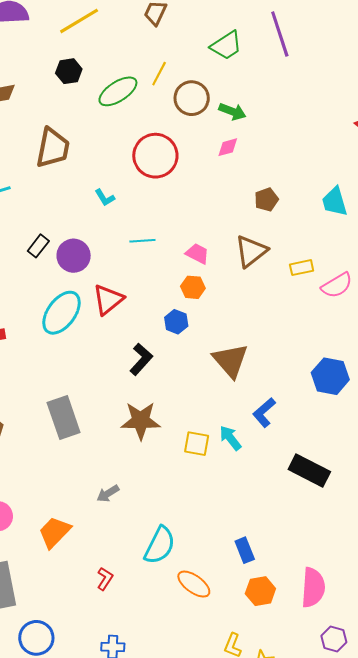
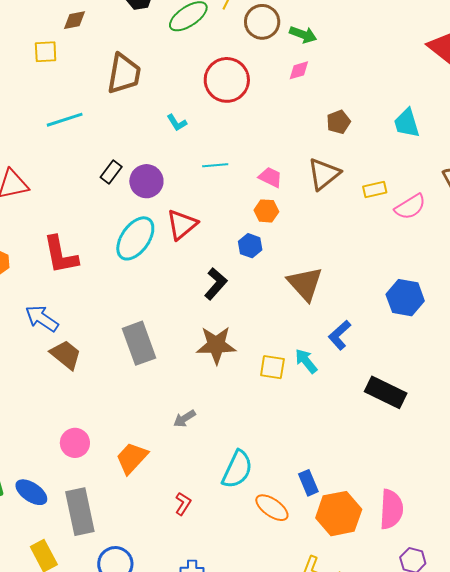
blue rectangle: (245, 550) -> (308, 483), moved
orange hexagon: (260, 591) -> (339, 514), size x1.5

